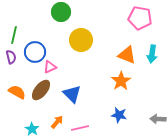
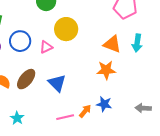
pink triangle: (50, 67) -> (46, 47), moved
orange star: (121, 81) -> (106, 70), turned 30
orange arrow: (57, 122) -> (85, 111), moved

